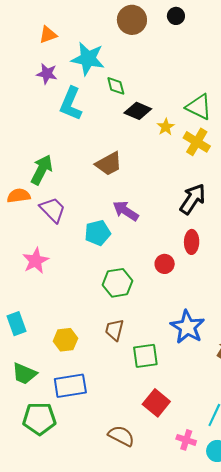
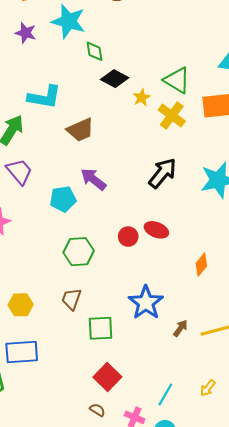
cyan L-shape: (71, 104) -> (44, 97), moved, turned -108
red ellipse: (192, 242) -> (156, 230), moved, turned -75
brown semicircle: (121, 436) -> (97, 410), moved, size x0.6

